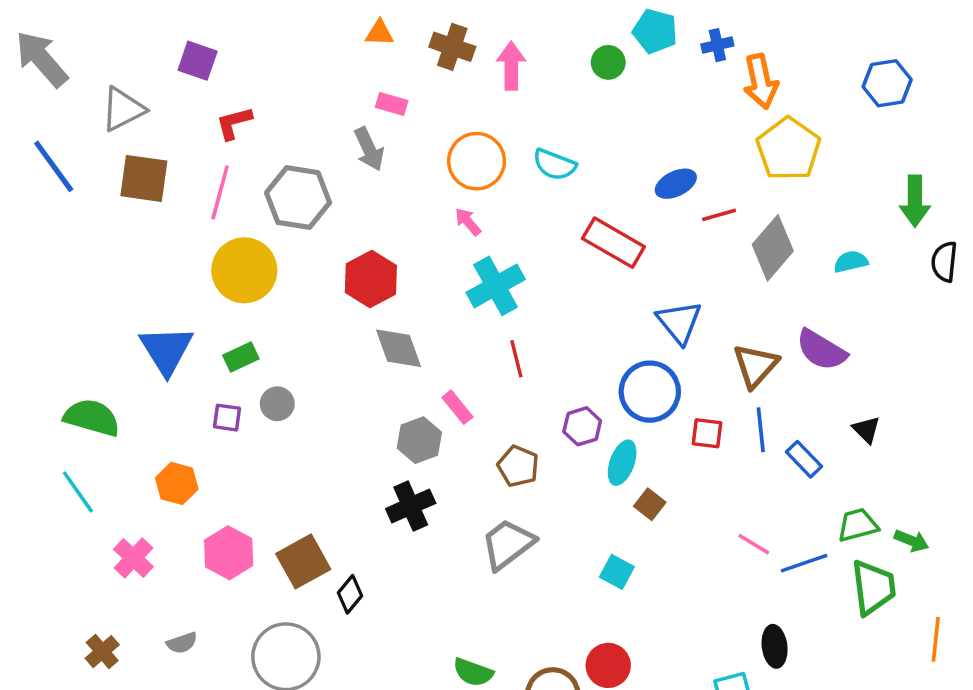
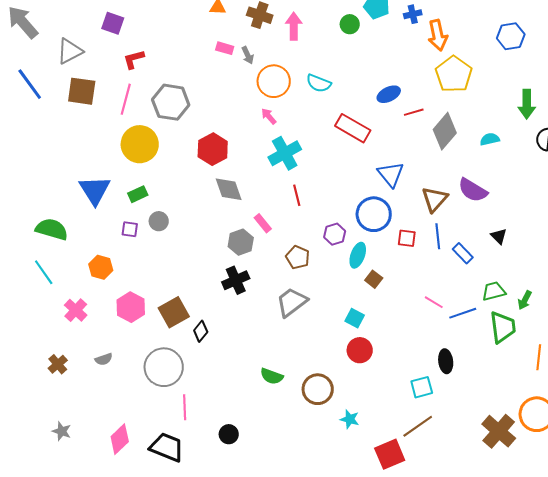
gray arrow: (369, 149) -> (248, 55), moved, size x0.7
green arrow: (911, 541) -> (525, 300), turned 96
red circle: (608, 665) -> (360, 350), moved

